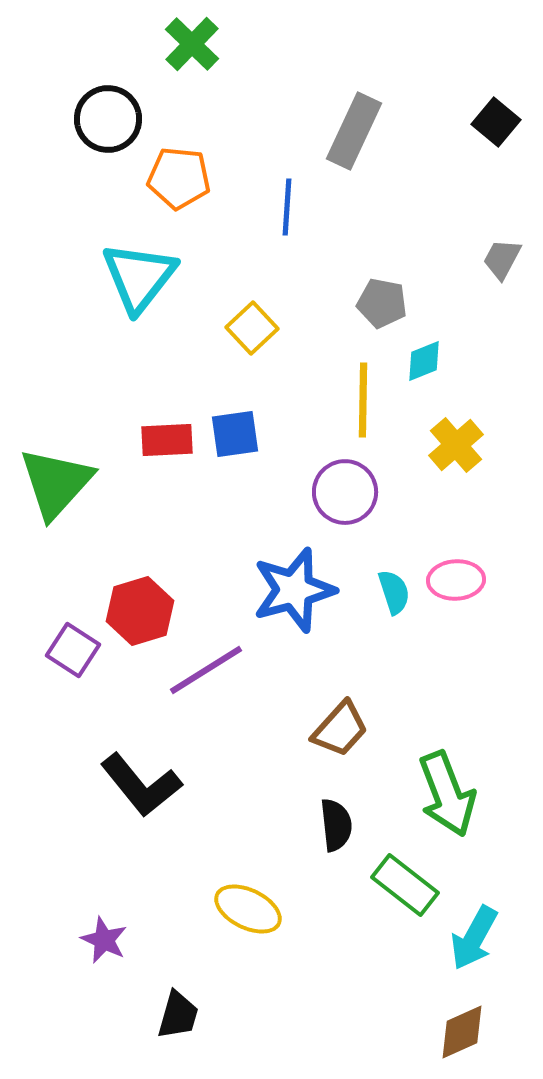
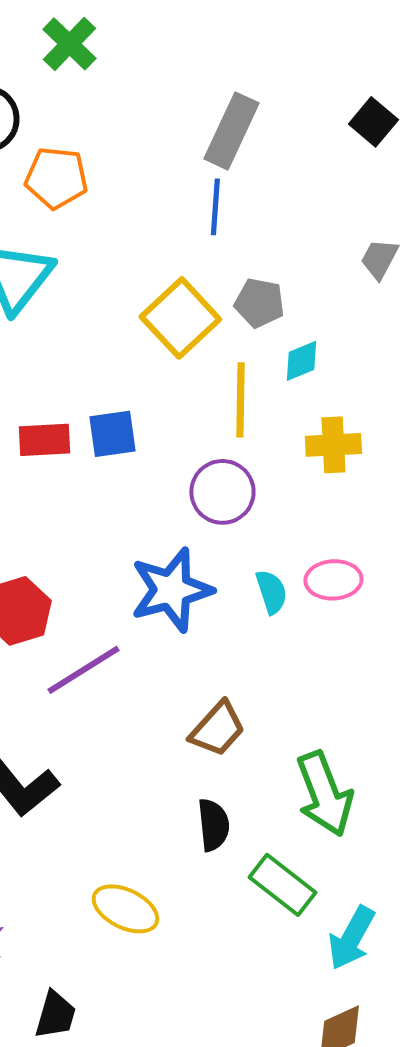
blue line: (287, 207) -> (215, 207), moved
yellow square: (252, 328) -> (180, 318), moved, size x1.5
yellow cross: (456, 445) -> (333, 445), turned 38

